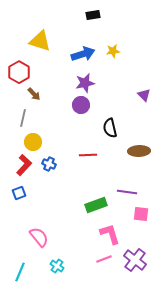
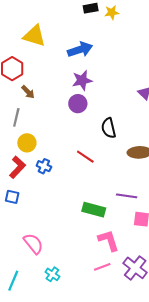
yellow star: (113, 51) -> (112, 12), moved
red line: (88, 155) -> (85, 157), turned 36
blue square: (19, 193) -> (12, 197), turned 32
green rectangle: (96, 205) -> (94, 210), turned 35

